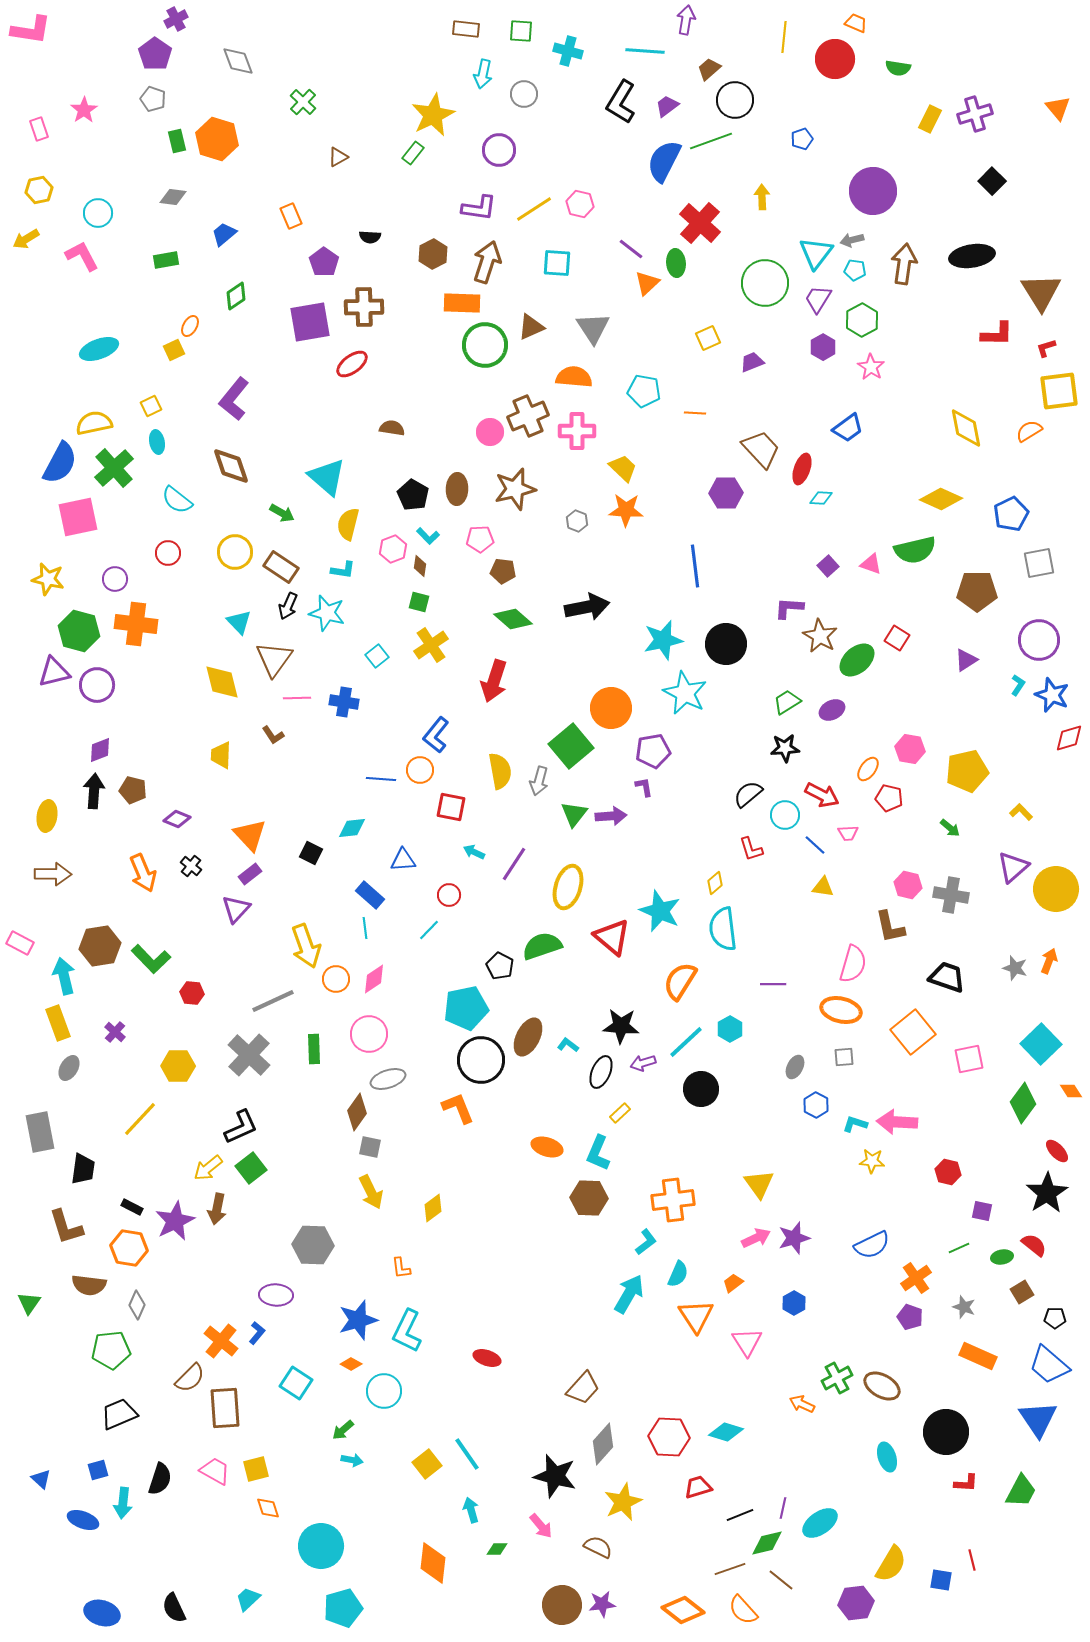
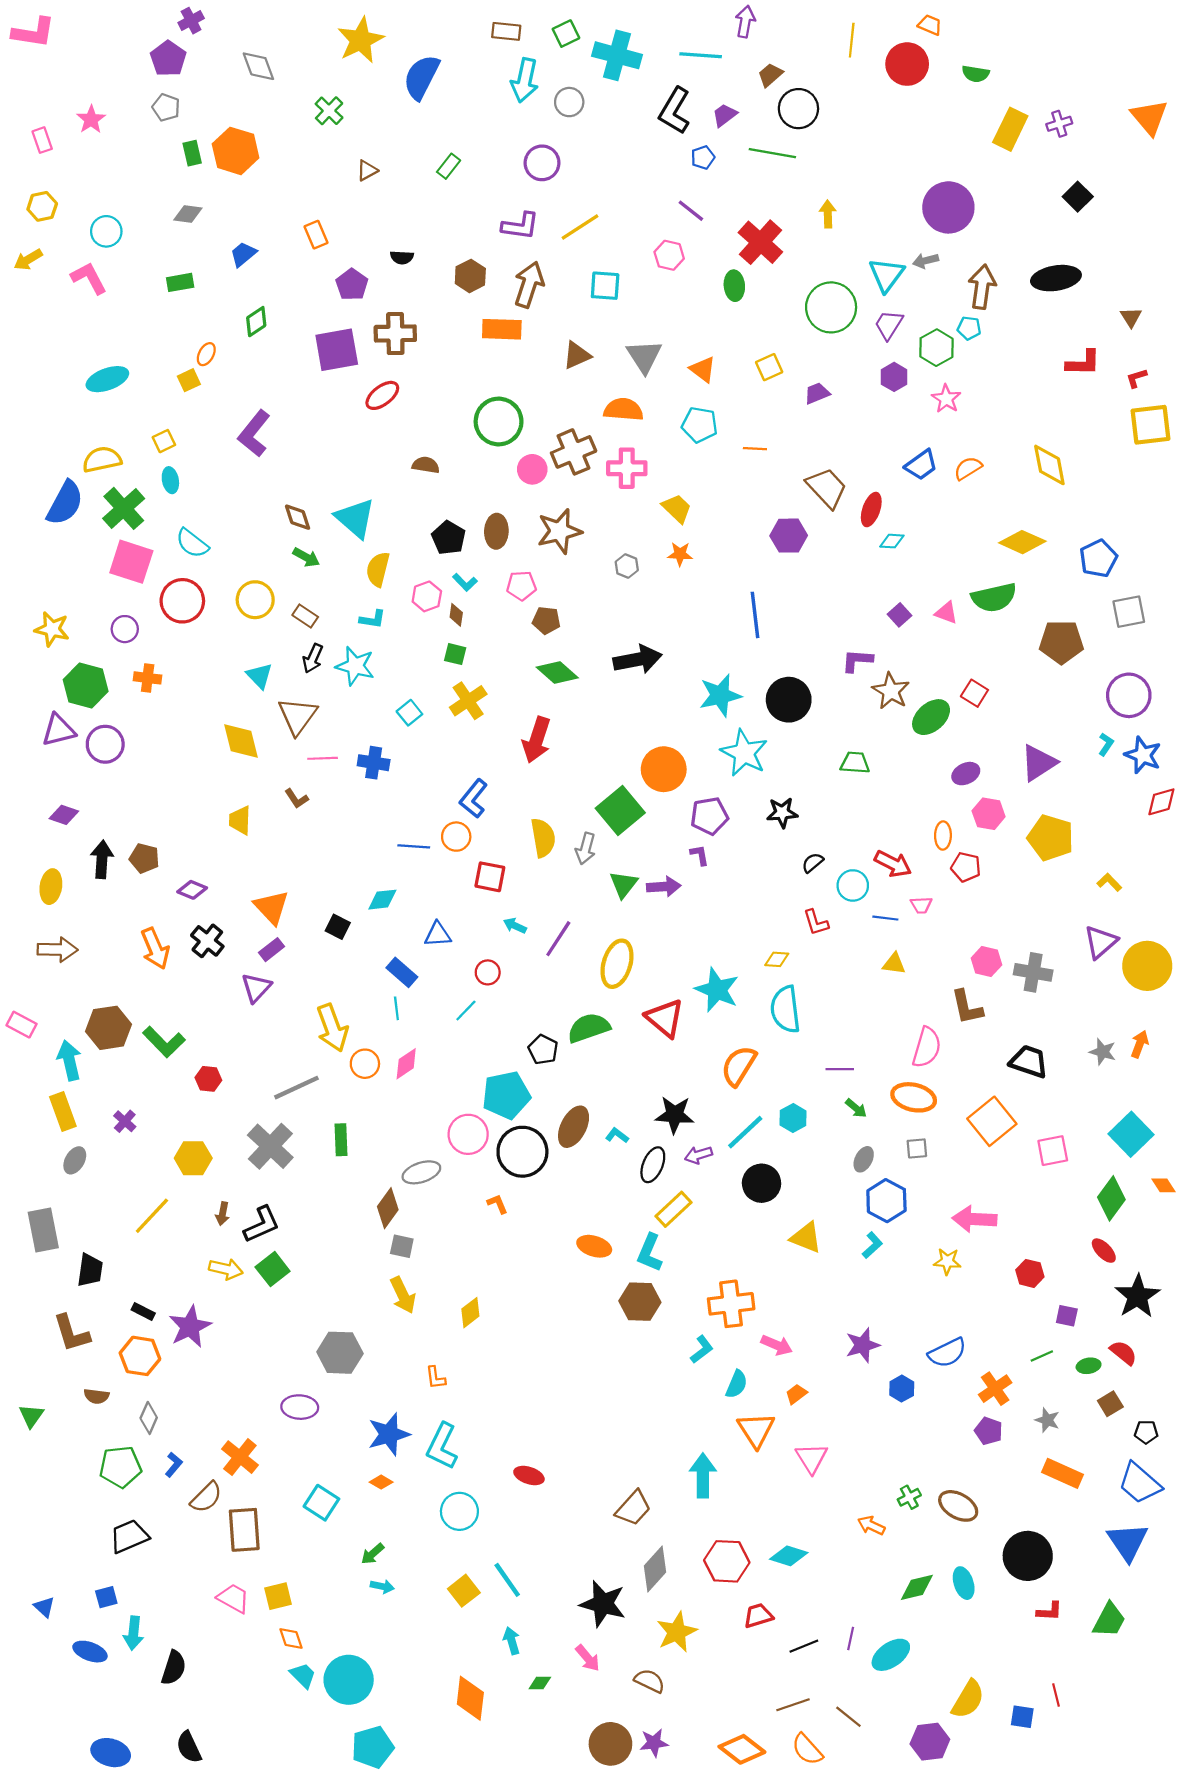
green square: (521, 31) -> (566, 34), turned -30
cyan cross: (568, 51) -> (617, 55), size x1.5
cyan arrow: (483, 74) -> (525, 80), size x1.4
orange triangle: (1058, 108) -> (1149, 117), size x1.4
purple cross: (975, 114) -> (1059, 124), size x0.7
yellow star: (433, 115) -> (361, 40), moved
yellow rectangle: (930, 119) -> (1010, 129), size x1.4
blue pentagon: (802, 139) -> (703, 157), moved
green line: (711, 141) -> (772, 153), turned 30
blue semicircle: (664, 161) -> (421, 77), moved
pink hexagon: (580, 204) -> (669, 255), moved
purple line: (631, 249) -> (691, 211), moved
cyan pentagon: (855, 270) -> (969, 328), moved
orange triangle: (647, 283) -> (703, 369), moved, turned -40
brown triangle: (1041, 292) -> (1131, 317), size x0.5
green circle: (485, 345) -> (499, 422), moved
orange semicircle: (1029, 431) -> (968, 468), moved
brown diamond: (231, 466) -> (298, 517), moved, size x0.7
orange star: (626, 510) -> (680, 554), size x0.7
pink square: (78, 517) -> (131, 562), moved, turned 30
red circle: (168, 553) -> (182, 601), size x1.6
brown rectangle: (281, 567) -> (305, 616), size x0.7
orange cross: (136, 624) -> (148, 678), size x0.6
purple triangle: (966, 660) -> (1039, 763), moved, size x1.5
green trapezoid: (787, 702) -> (855, 763), turned 36
purple ellipse: (832, 710) -> (966, 774), moved
black star: (785, 748) -> (782, 813), moved
purple diamond: (100, 750) -> (64, 815), moved, turned 40
orange ellipse: (868, 769) -> (943, 835), turned -35
yellow pentagon: (967, 771) -> (1051, 838), turned 30
black semicircle: (748, 794) -> (813, 863), size x0.7
green arrow: (950, 828) -> (856, 1108), moved
blue line: (815, 845) -> (885, 918), turned -35
black cross: (191, 866) -> (207, 941), size x1.4
yellow diamond: (715, 883) -> (777, 959), turned 45
pink circle: (369, 1034) -> (468, 1134), moved
blue hexagon: (816, 1105) -> (886, 1201), size x1.5
orange L-shape: (458, 1108) -> (497, 1204), size x0.6
yellow rectangle: (620, 1113) -> (673, 1209), size x1.6
cyan L-shape: (855, 1124) -> (872, 1245), moved, turned 120
red ellipse: (1057, 1151) -> (1104, 1251), moved
yellow arrow: (208, 1168) -> (226, 1269), turned -128
yellow triangle: (759, 1184) -> (806, 1238), moved, turned -32
brown arrow: (217, 1209) -> (223, 1214), moved, size x0.7
pink arrow: (756, 1238) -> (777, 1345), moved, turned 48
brown semicircle: (89, 1285) -> (97, 1396), size x0.7
cyan arrow: (629, 1294) -> (703, 1476), moved, turned -30
blue hexagon: (794, 1303) -> (902, 1389), moved
blue L-shape: (257, 1333) -> (174, 1465), moved
green cross: (837, 1378) -> (909, 1497), size x0.7
cyan circle: (384, 1391) -> (459, 1511), moved
black semicircle: (160, 1479) -> (174, 1668), moved
green diamond: (767, 1543) -> (917, 1587), moved
cyan trapezoid: (248, 1599) -> (303, 1675), moved, turned 88

